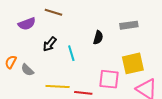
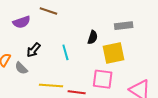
black arrow: (50, 44) -> (34, 50), moved
yellow square: (133, 63) -> (114, 53), moved

